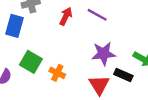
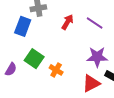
red triangle: (99, 85) -> (91, 83), turned 30

